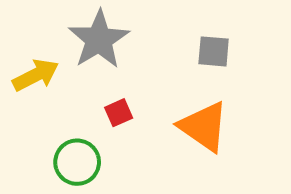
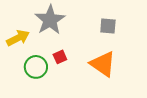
green circle: (77, 162) -> (36, 67), moved

